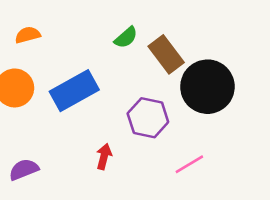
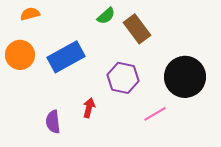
black circle: (207, 87) -> (185, 77), moved
purple semicircle: (24, 169) -> (53, 122), moved, turned -75

